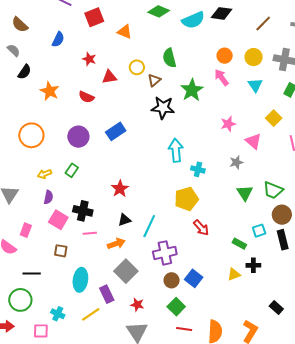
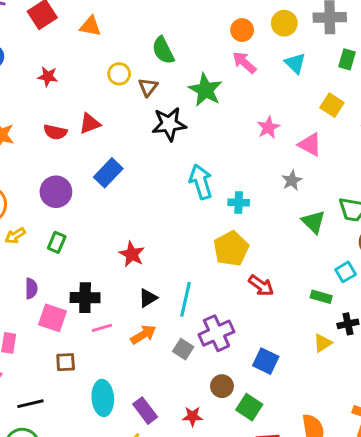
red triangle: (109, 77) -> (90, 123), moved
yellow arrow: (45, 174) -> (15, 236), moved
gray square: (126, 271) -> (183, 349), moved, size x0.6
brown circle: (172, 280) -> (222, 386), moved

